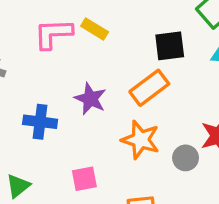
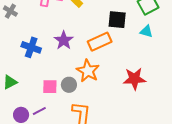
gray circle: (186, 158) -> (69, 85), moved

